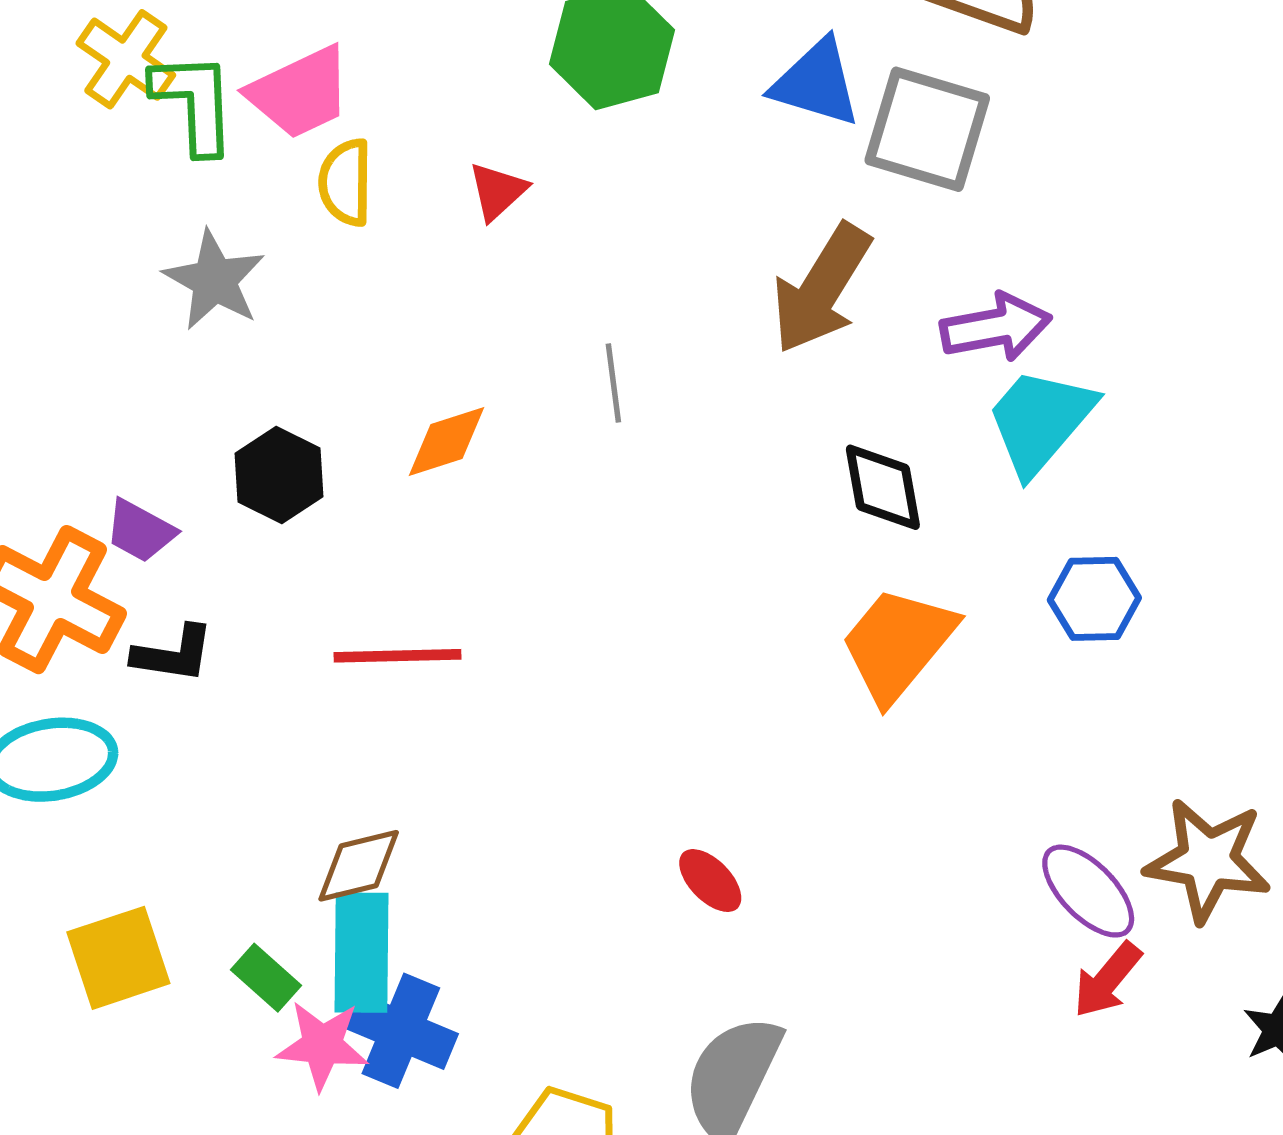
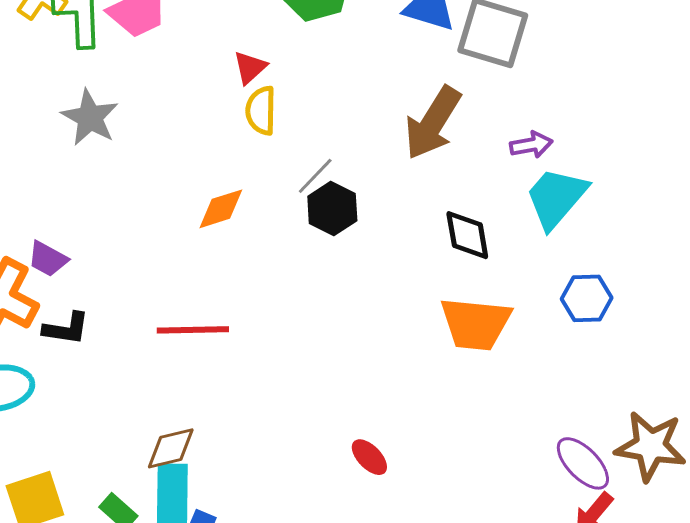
yellow semicircle: (346, 182) -> (261, 111), moved
purple arrow: (996, 327) -> (531, 145), size x0.7
gray line: (613, 383) -> (315, 176), turned 51
black hexagon: (279, 475) -> (332, 208), moved
orange trapezoid: (898, 644) -> (476, 324), turned -124

